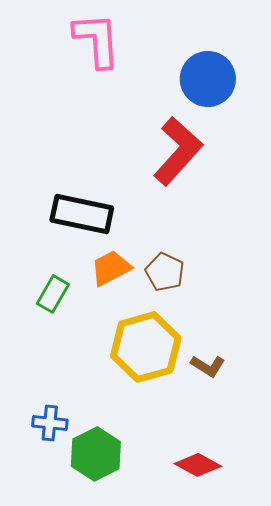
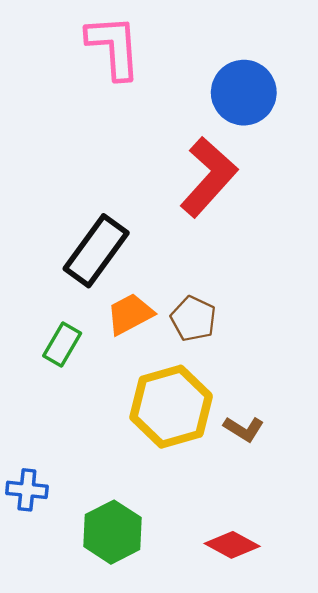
black rectangle: (82, 214) -> (96, 251), turned -66
blue cross: (50, 423) -> (27, 490), moved

